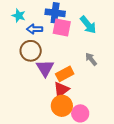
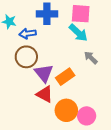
cyan arrow: (88, 25) -> (78, 33), moved
pink square: (62, 27) -> (81, 14), moved
red triangle: (61, 90) -> (45, 94), moved, turned -48

